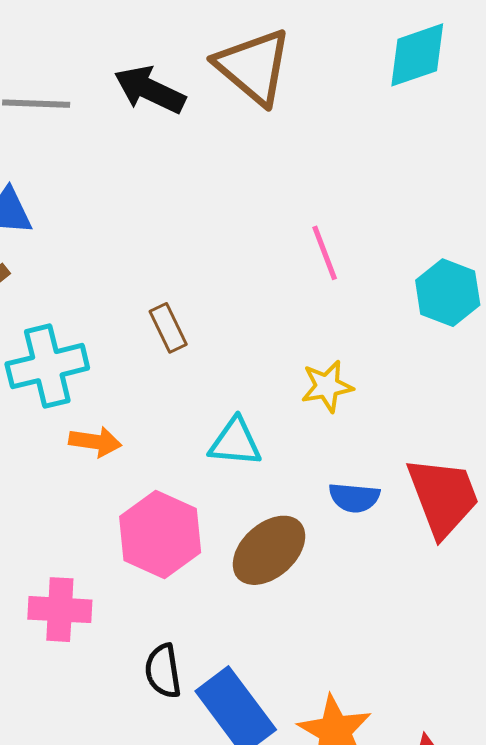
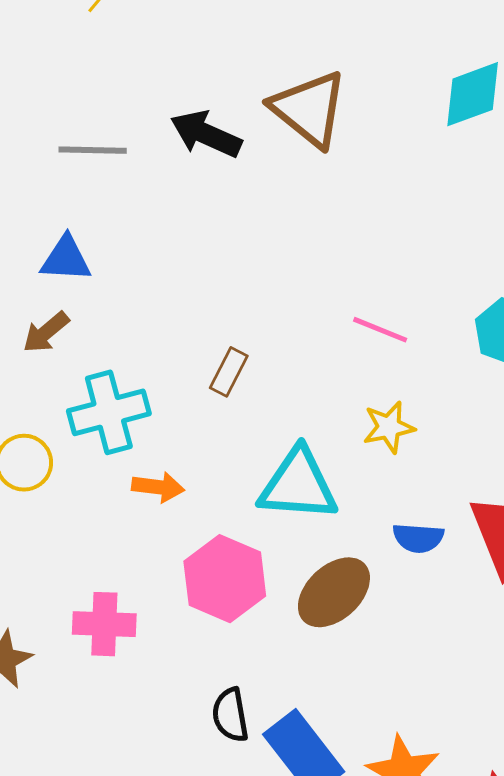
pink line: (325, 253) -> (380, 330), moved, turned -46
brown rectangle: (168, 328) -> (229, 372), turned 54
cyan triangle: (235, 442) -> (298, 485), size x1.5
pink cross: (60, 610) -> (104, 624), moved

